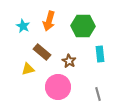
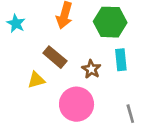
cyan star: (23, 26) -> (16, 23), moved
cyan rectangle: (100, 54) -> (121, 60), moved

